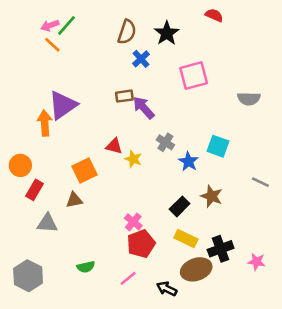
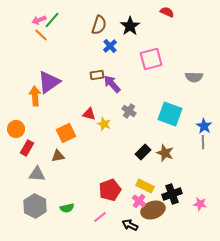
cyan square: (218, 146) -> (170, 114), size x1.4
blue star: (188, 162) -> (204, 126), moved
gray line: (260, 182) -> (203, 142), turned 64
black rectangle: (180, 206) -> (143, 152), moved
pink cross: (133, 222) -> (139, 201), moved
gray hexagon: (28, 276) -> (35, 206), moved

